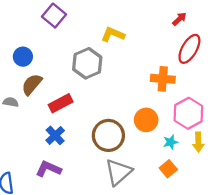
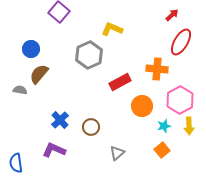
red rectangle: (61, 103) -> (120, 82), moved
brown circle: (108, 135) -> (91, 127), moved, size x0.6
gray triangle: (118, 172) -> (117, 153), size x0.6

